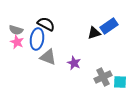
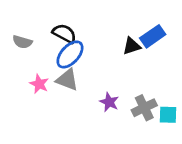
blue ellipse: (37, 39) -> (70, 54), moved, turned 35
pink star: (17, 42) -> (39, 84), moved
purple star: (74, 63) -> (109, 102), moved

